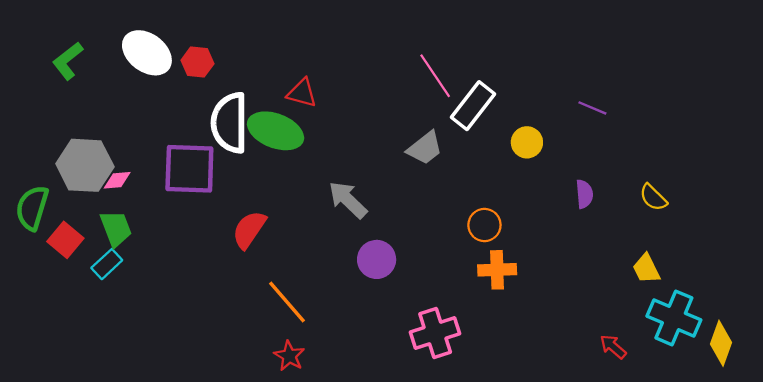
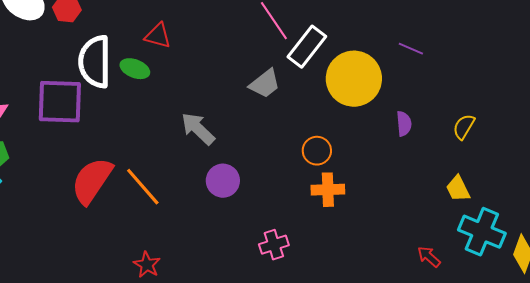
green ellipse: (276, 131) -> (135, 69), size x0.6
yellow circle: (527, 142) -> (354, 79), size x2.0
yellow semicircle: (653, 197) -> (464, 127), turned 76
red semicircle: (249, 230) -> (92, 181), moved, size x1.4
orange line: (287, 302) -> (143, 187), moved
pink cross: (435, 333) -> (274, 245), size x0.7

